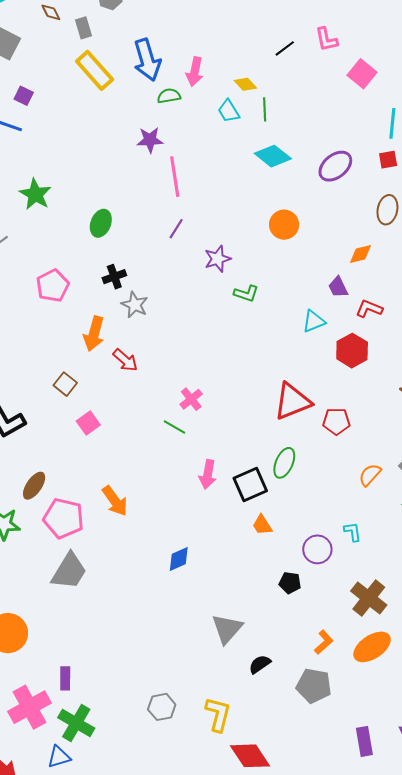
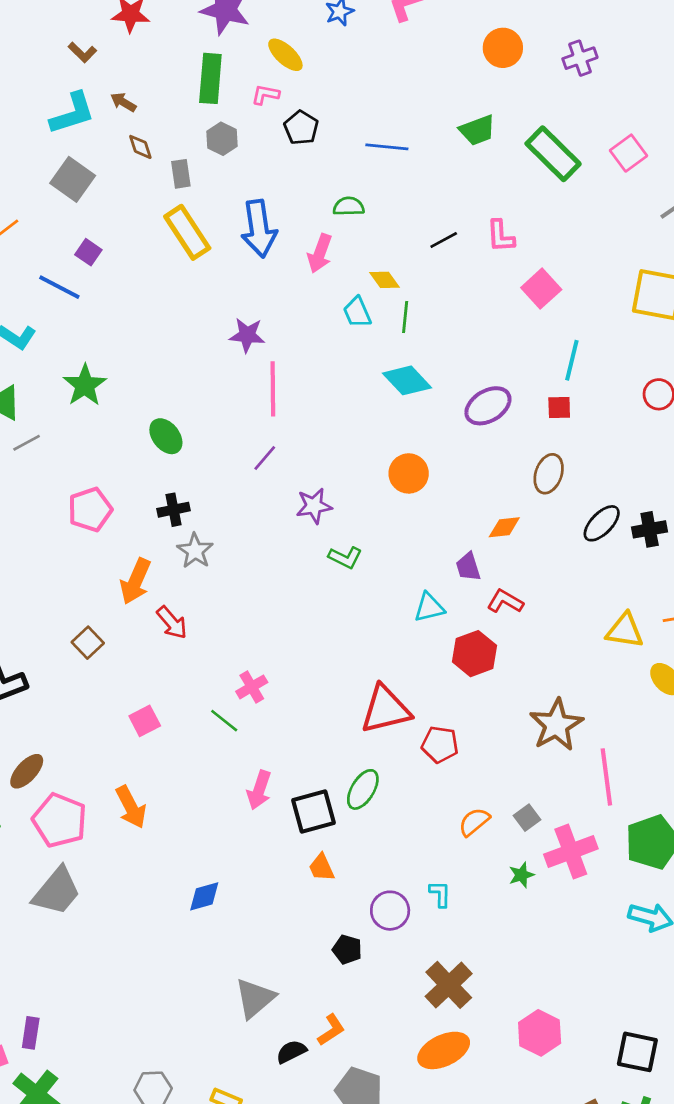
green semicircle: (169, 96) -> (349, 206), moved
green ellipse: (101, 223) -> (166, 436), turned -68
pink square: (88, 423) -> (145, 721), moved
orange L-shape: (324, 642) -> (331, 1030), moved

